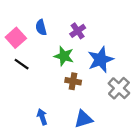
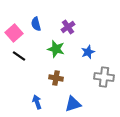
blue star: (101, 60) -> (88, 52), size x0.6
brown cross: (73, 81) -> (56, 78), moved
gray cross: (119, 88) -> (104, 77), turned -36

